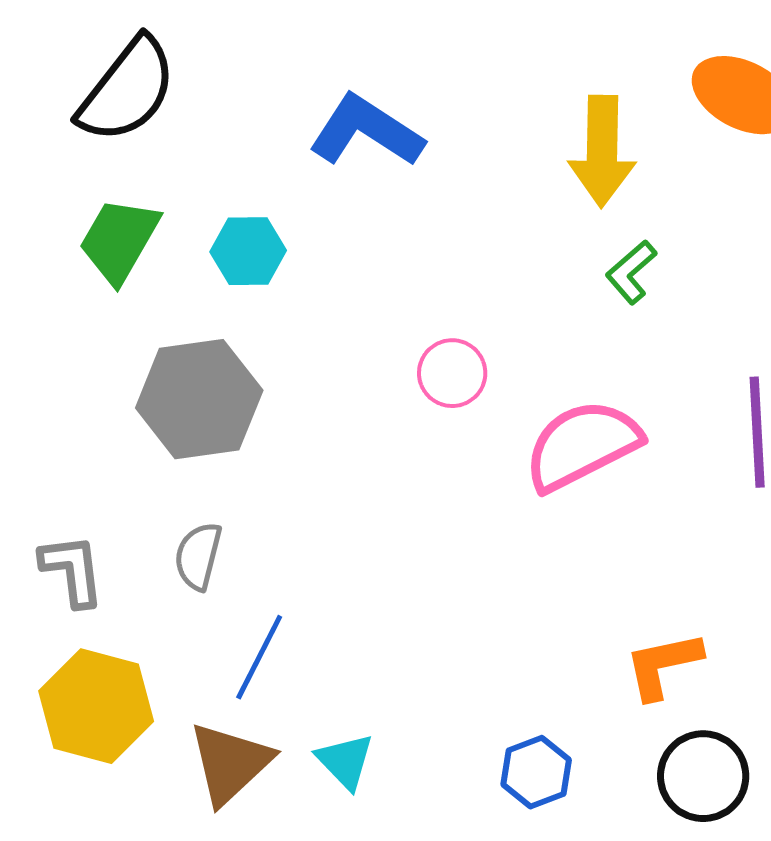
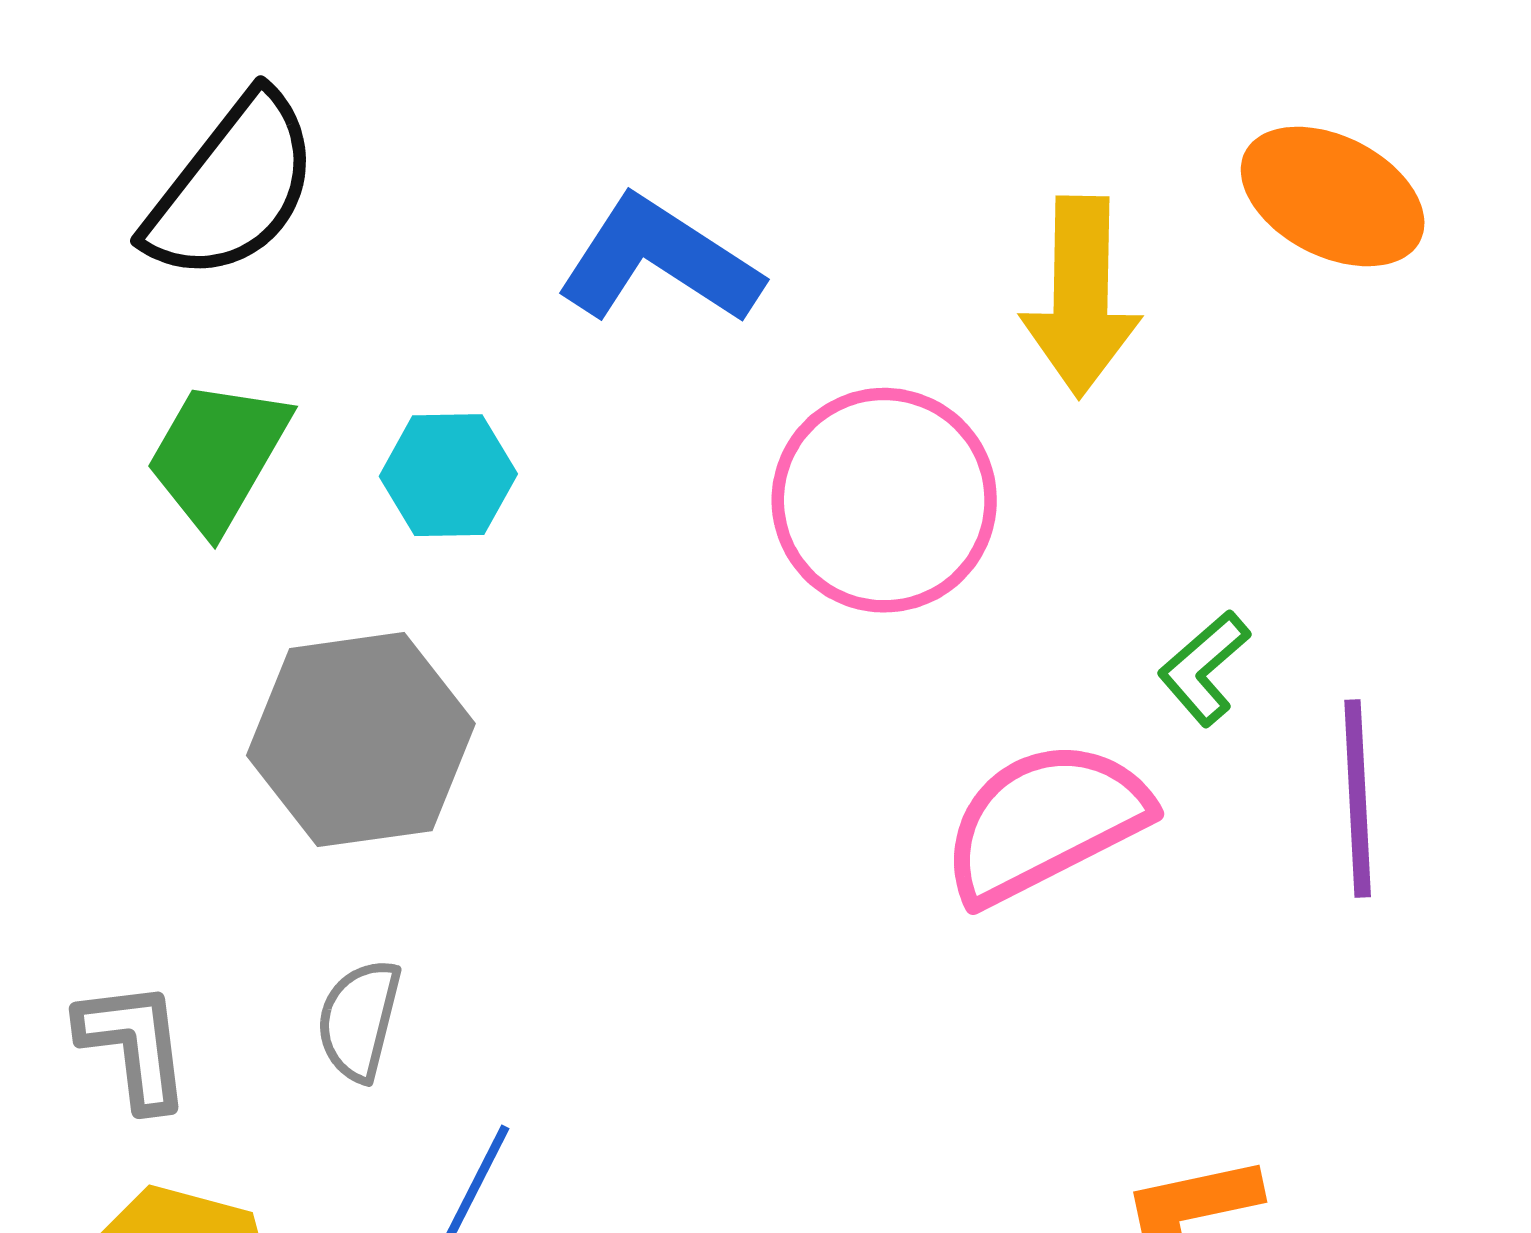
green L-shape: (631, 272) -> (1204, 668), moved
pink circle: (452, 373) -> (884, 500), moved, size x1.8

